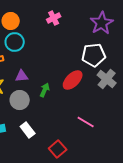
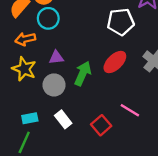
white pentagon: (94, 55) -> (121, 22), moved
green arrow: (45, 90) -> (83, 73), size x1.5
red square: (58, 149) -> (101, 125), moved

